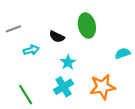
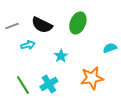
green ellipse: (87, 26) -> (78, 23), turned 35
black semicircle: (57, 37) -> (42, 25), moved, size x1.5
cyan cross: (64, 87) -> (49, 84), moved

